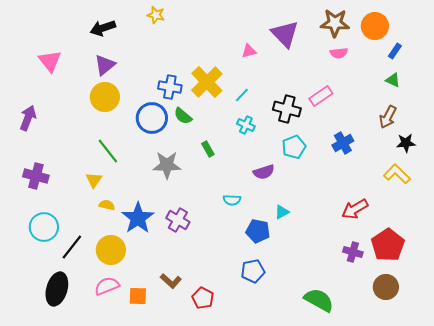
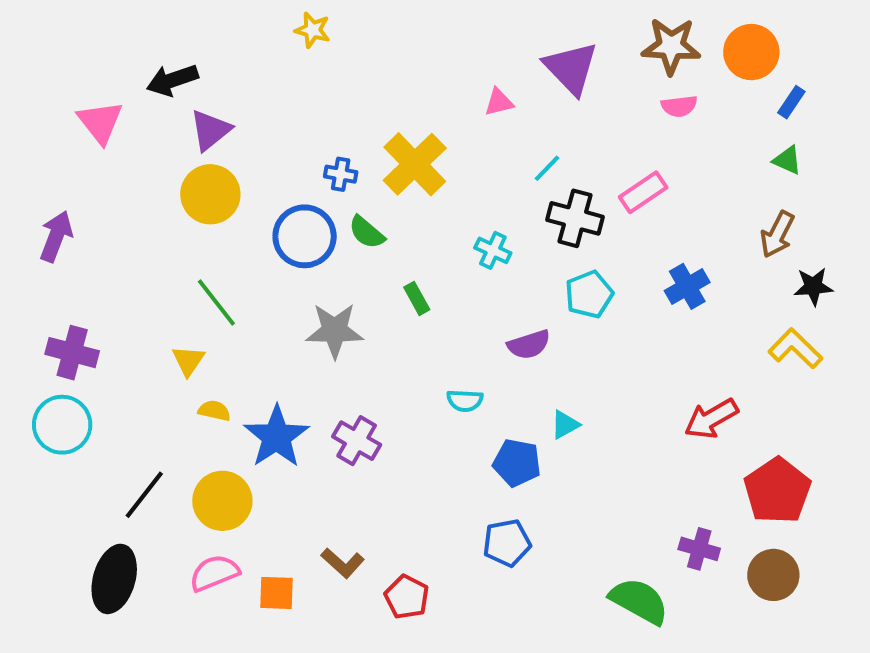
black arrow: (103, 28) -> (172, 80), moved
blue cross: (170, 87) -> (341, 174), size x0.7
cyan line: (242, 95) -> (547, 168), moved
cyan circle: (44, 227) -> (62, 425), moved
purple cross: (353, 252) -> (699, 549), moved

